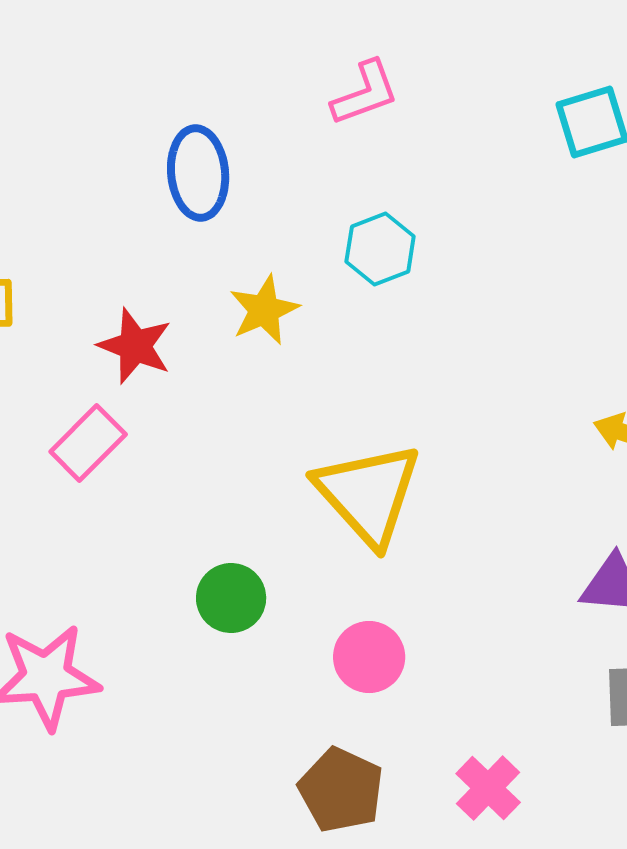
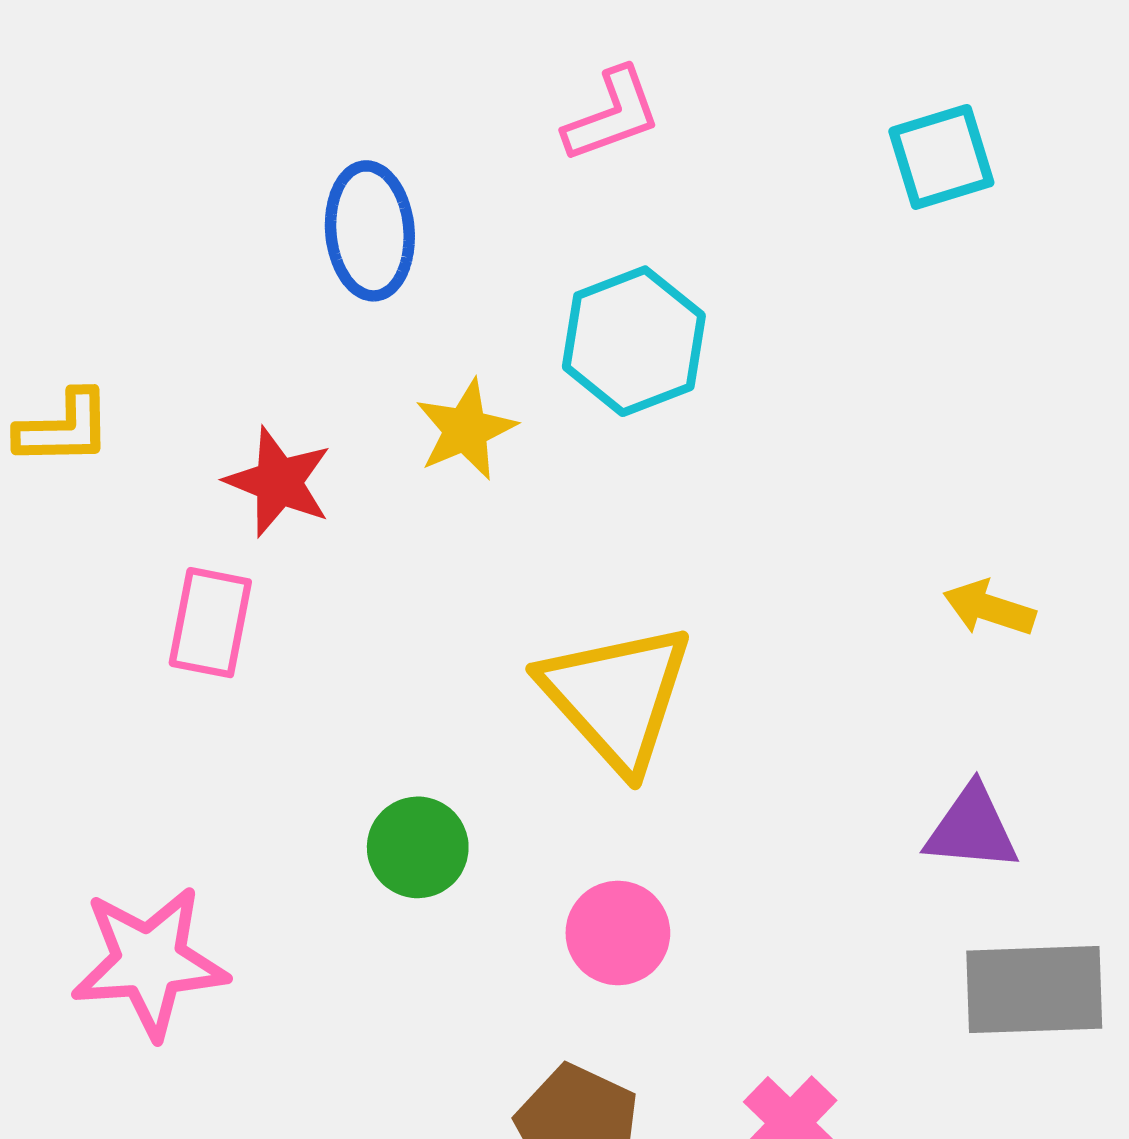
cyan hexagon: (380, 249) -> (634, 341), size x1.4
pink rectangle: (88, 443) -> (210, 623), turned -34

